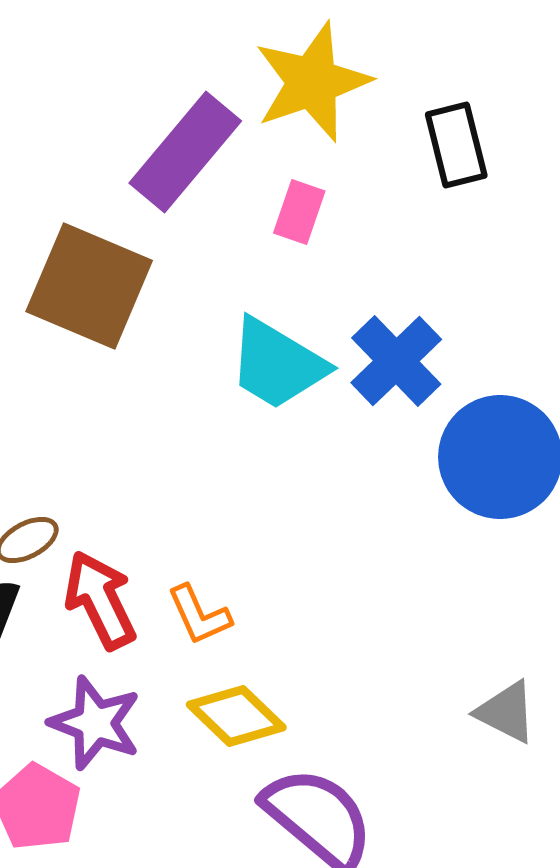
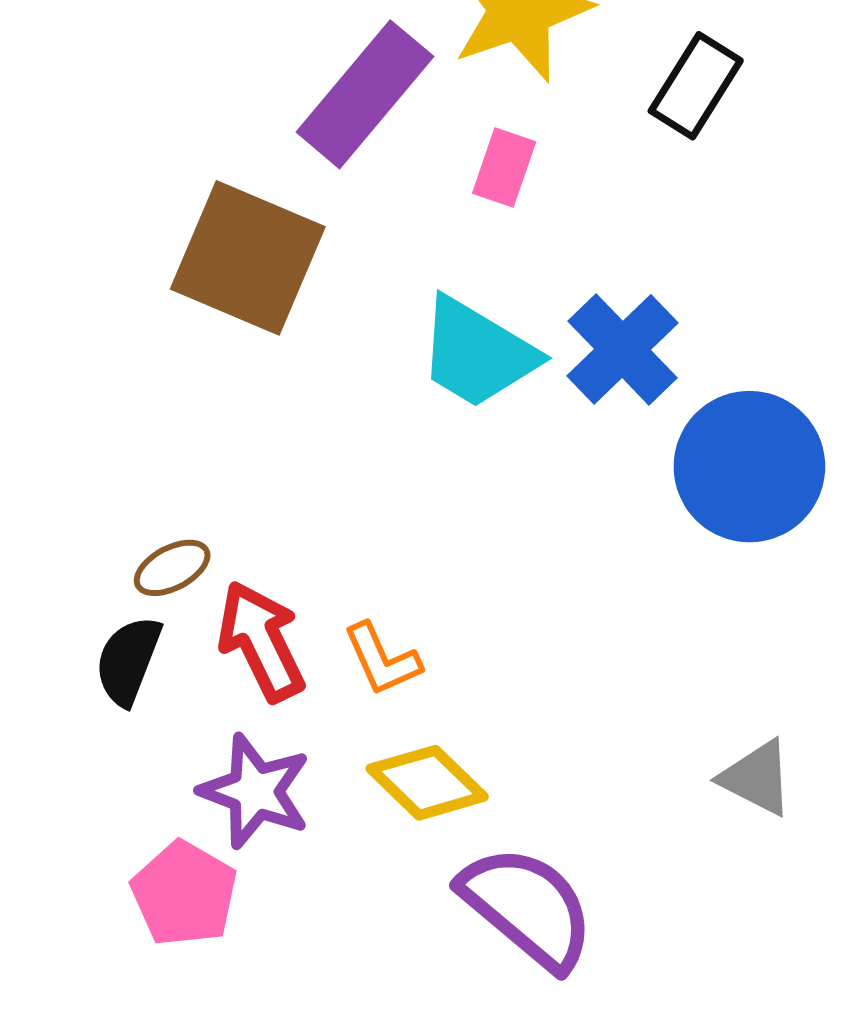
black rectangle: (456, 145) -> (696, 86), turned 46

